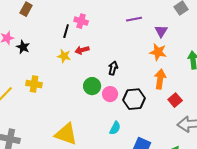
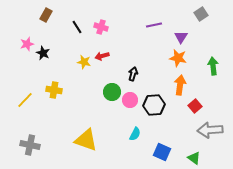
black line: (66, 31) -> (77, 27), moved, turned -48

